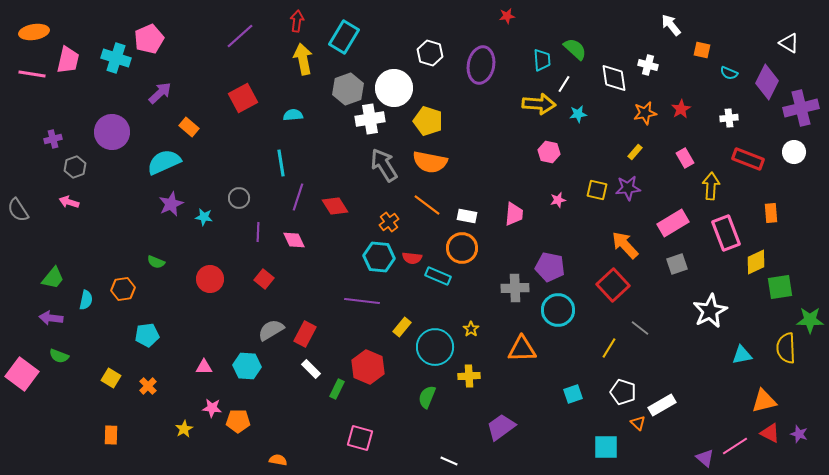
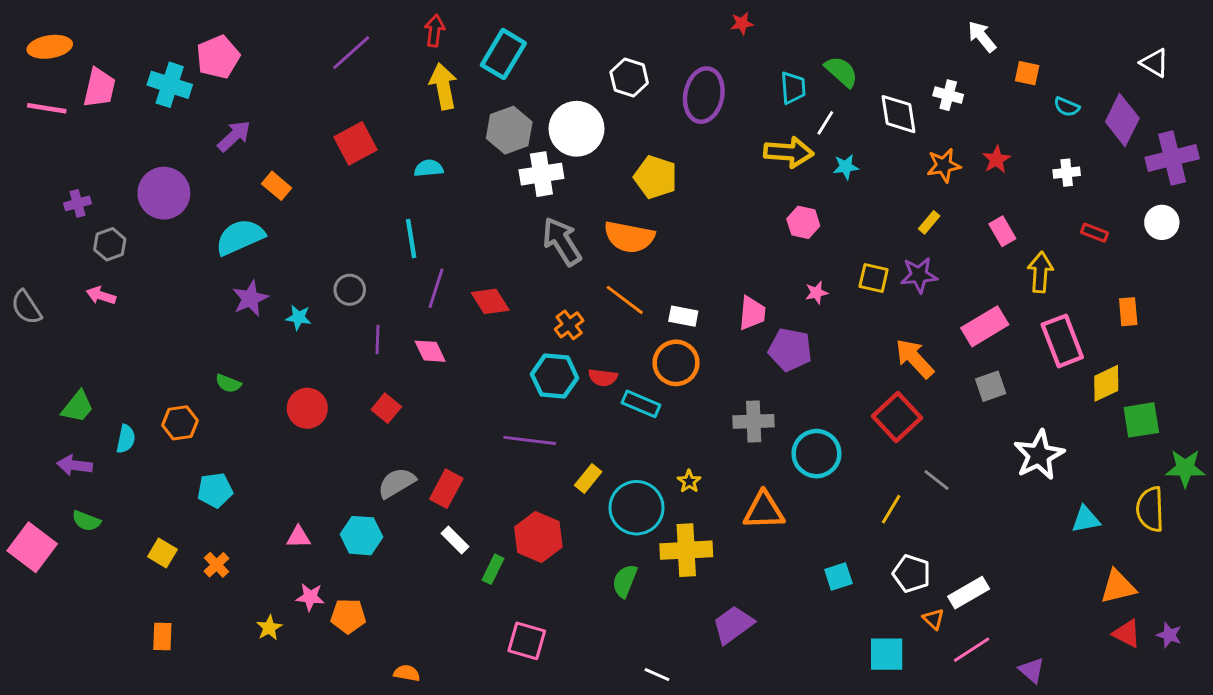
yellow pentagon: (428, 121) -> (656, 177), moved
red rectangle: (748, 159) -> (1095, 233), size x0.6
purple pentagon: (550, 267) -> (790, 350), moved
yellow cross: (469, 376) -> (686, 550), size x1.6
pink line: (735, 446) -> (972, 650), moved

